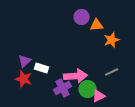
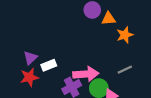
white rectangle: (42, 68) -> (49, 65), turned -40
red star: (24, 79) -> (29, 77), turned -30

